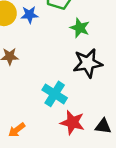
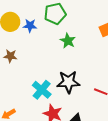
black star: (88, 63) -> (68, 82), moved

